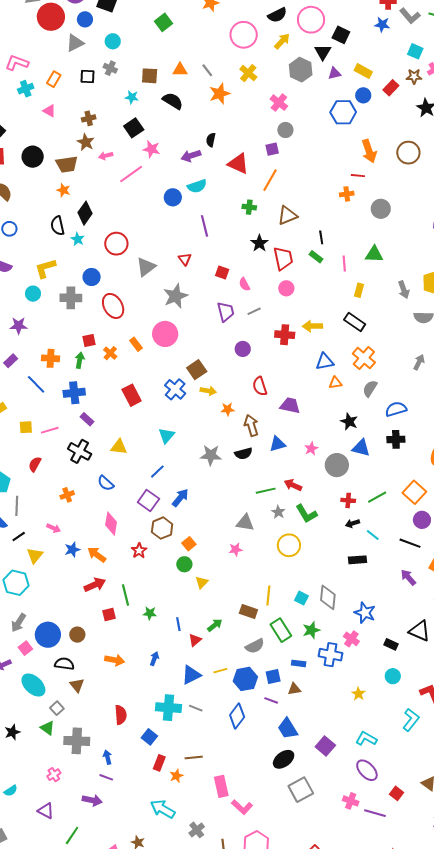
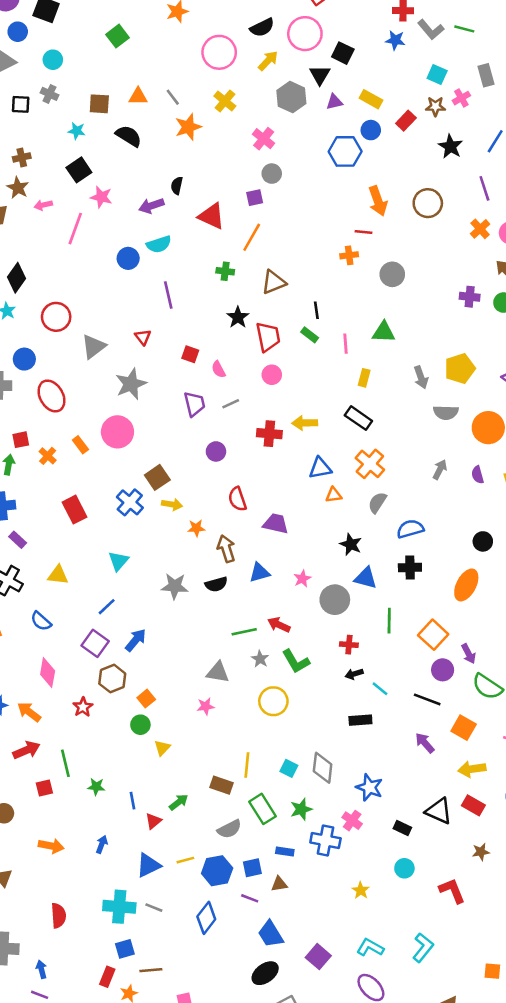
pink line: (131, 174) -> (75, 229), turned -35
green line: (377, 497) -> (389, 621), moved, turned -60
cyan L-shape: (411, 720) -> (423, 948), moved
blue square: (149, 737) -> (125, 949), moved, turned 35

